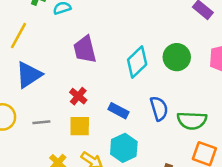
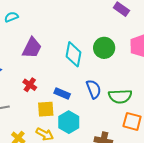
purple trapezoid: (85, 49) -> (32, 48), turned -135
cyan diamond: (137, 62) -> (73, 54), turned -30
yellow square: (80, 126) -> (46, 109), moved

